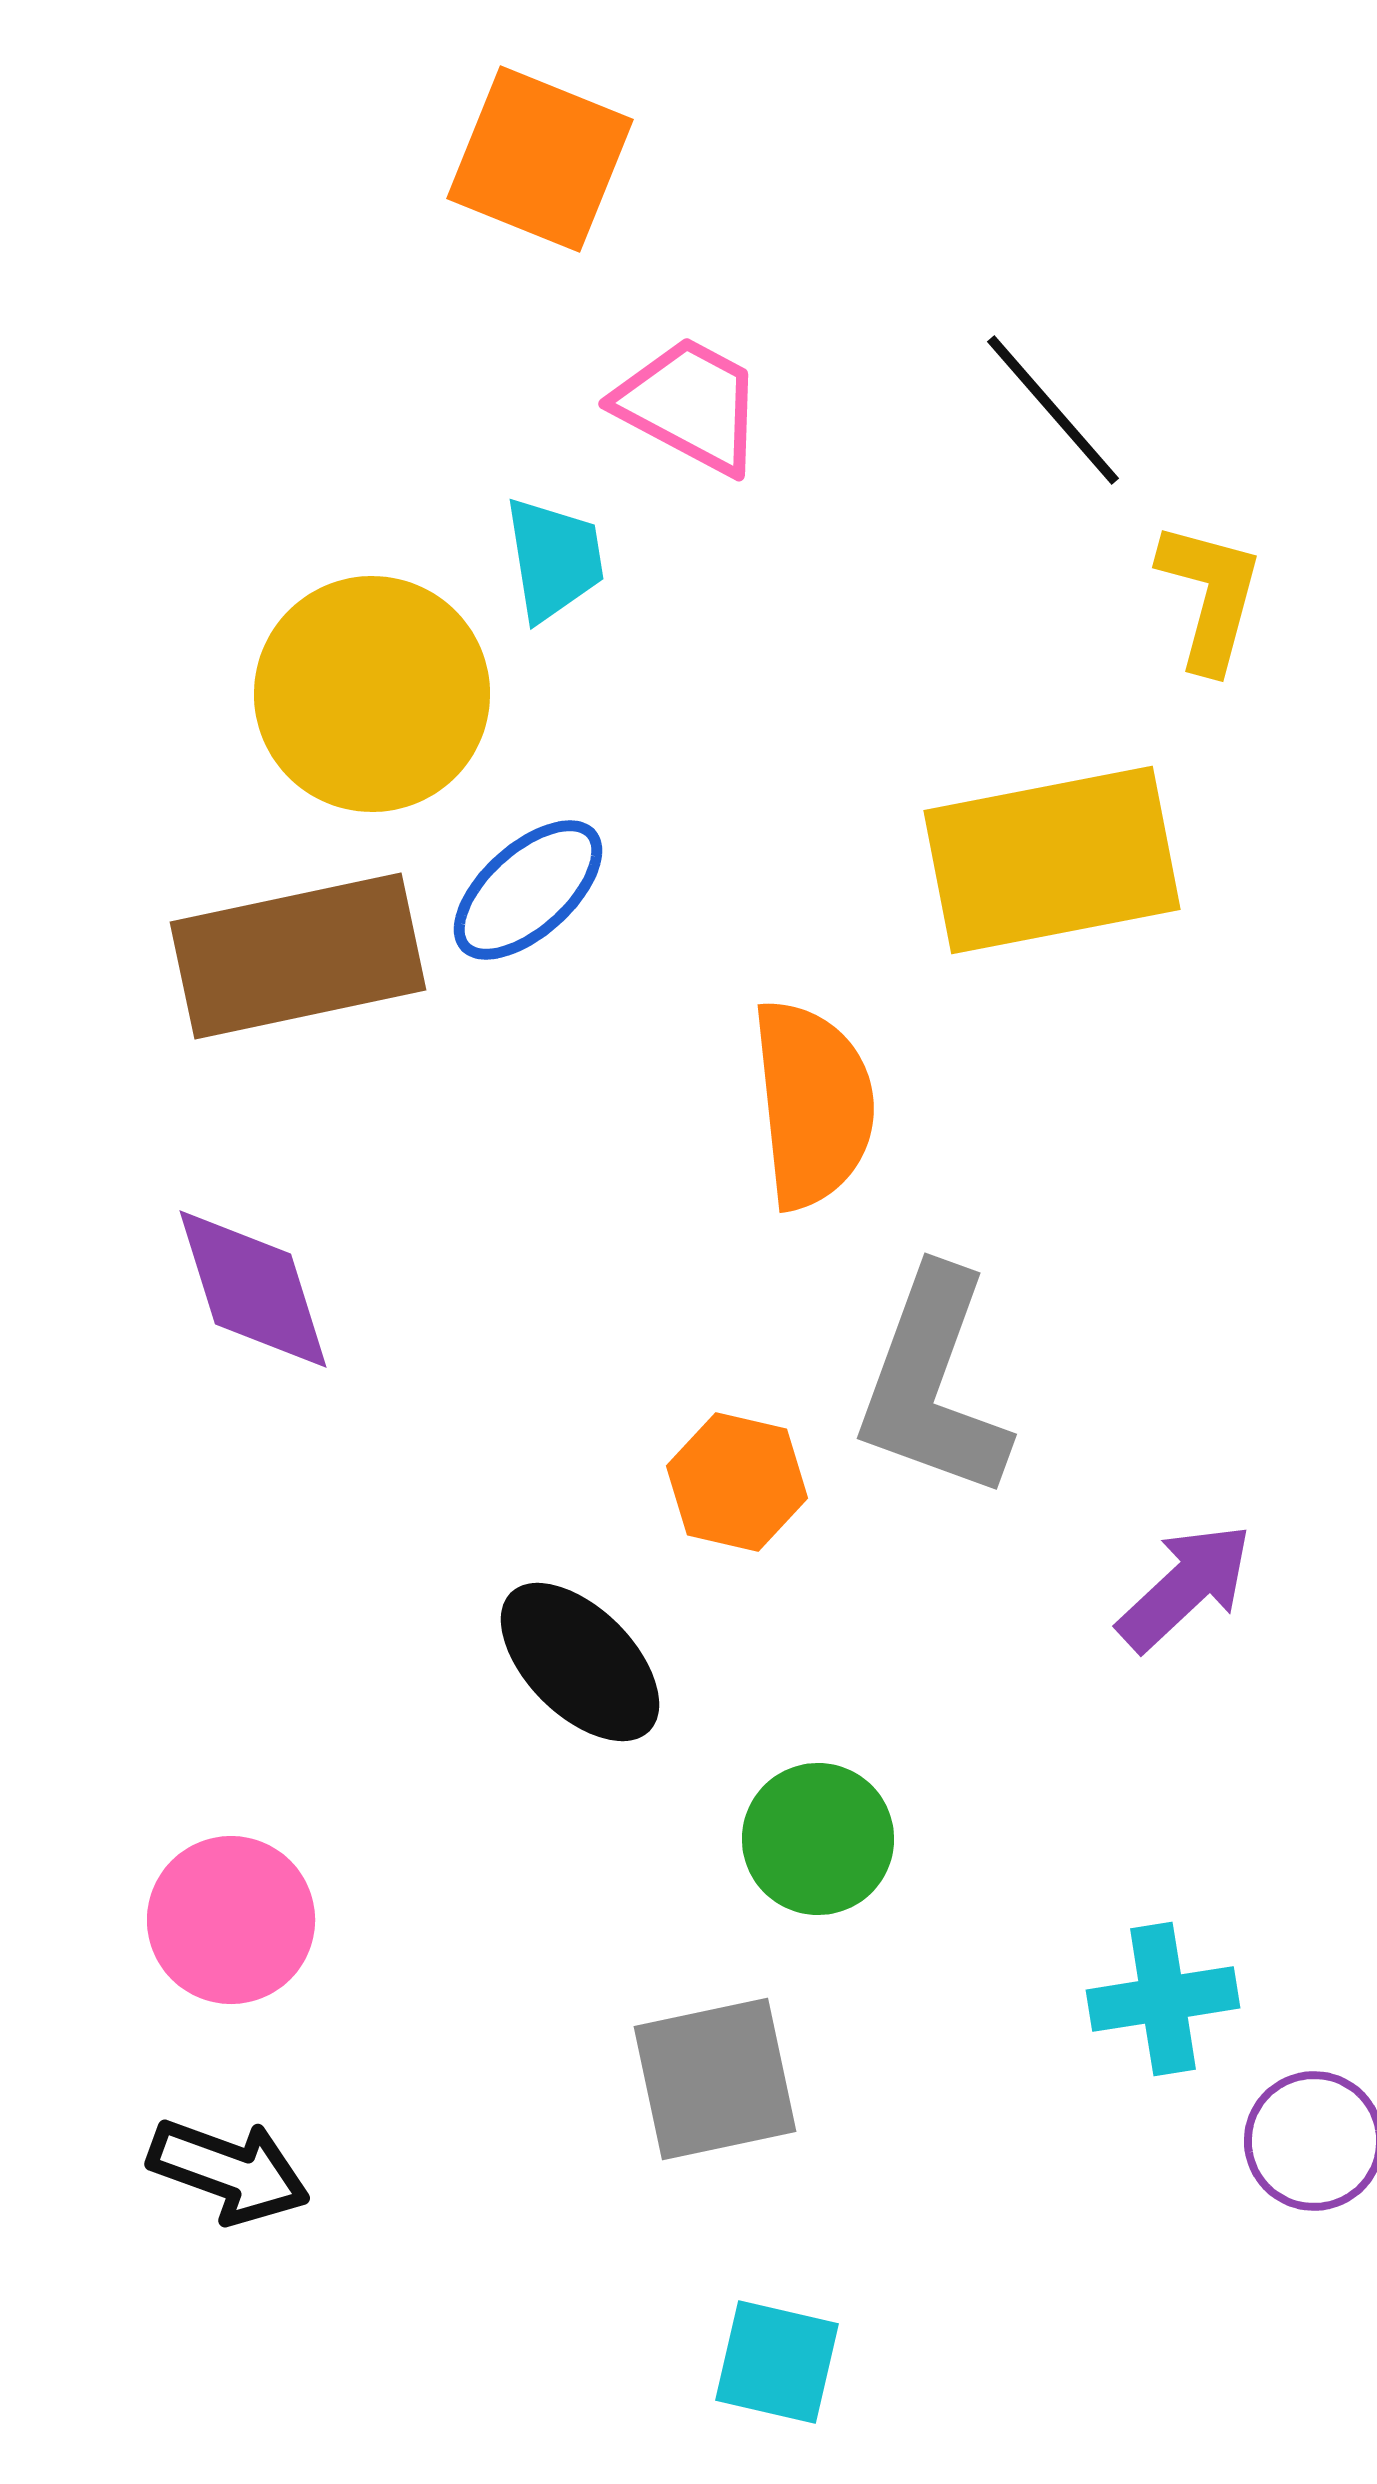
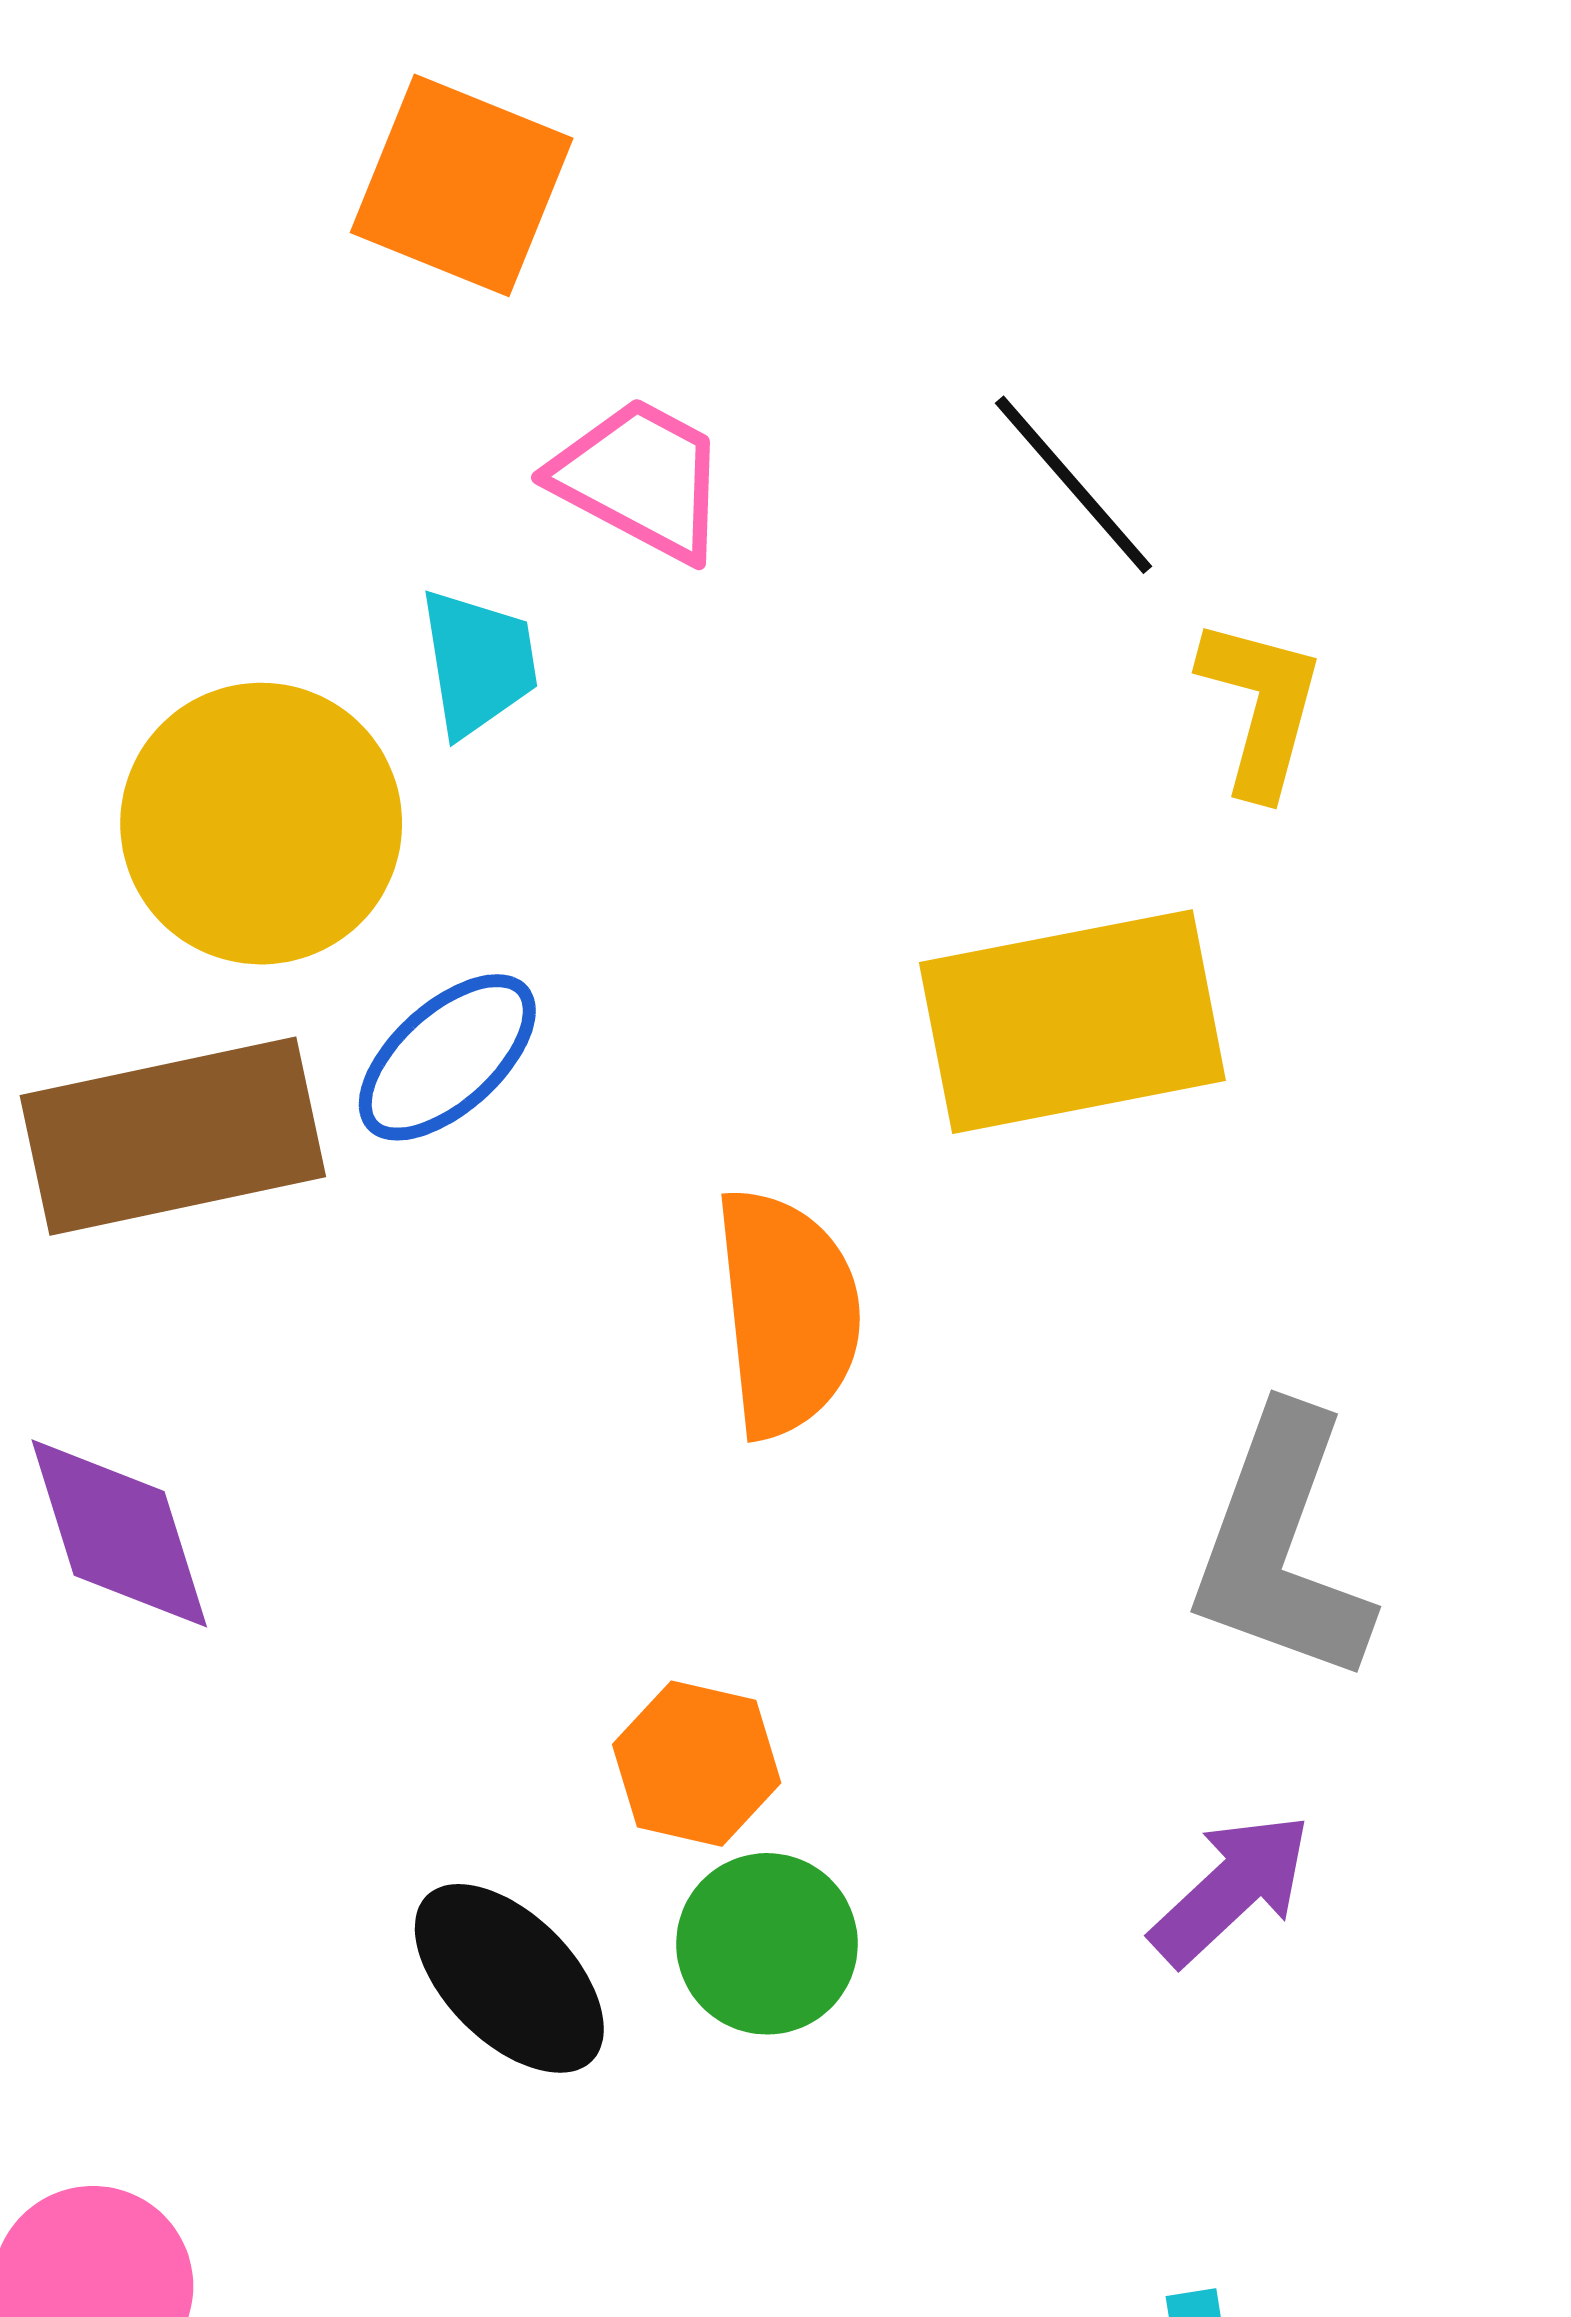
gray L-shape: (933, 1384) -> (1281, 1547), moved
green circle: (818, 1839) -> (767, 1944), moved

